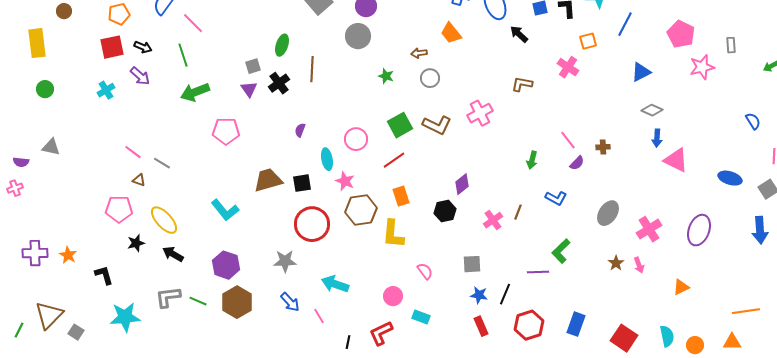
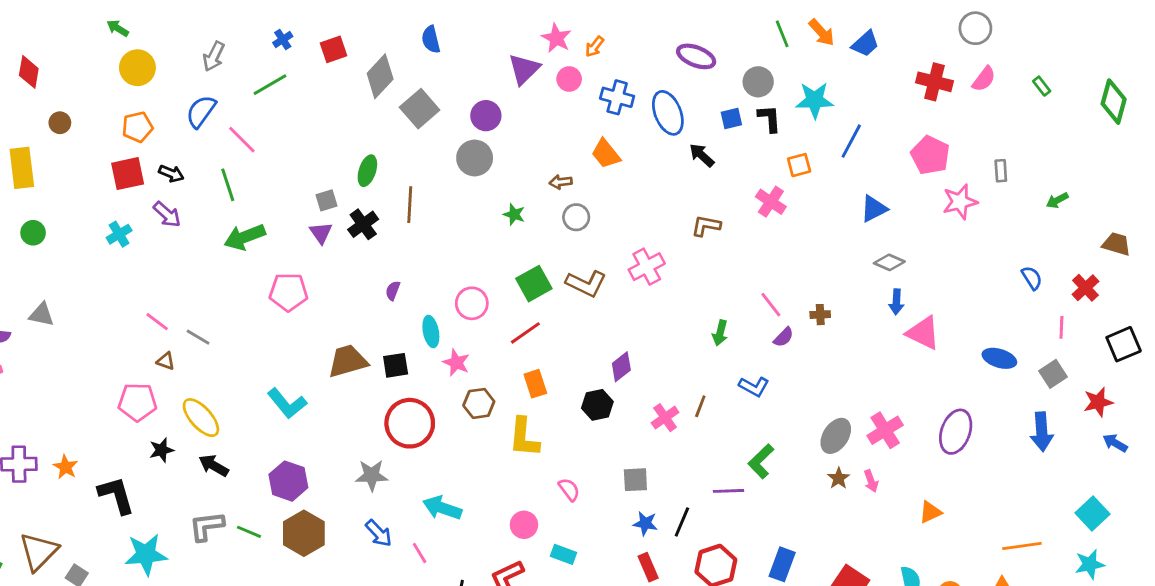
brown hexagon: (361, 210) -> (479, 403), size x0.7
gray ellipse: (608, 213) -> (836, 436), moved
black L-shape: (104, 275) -> (116, 495), size x1.4

